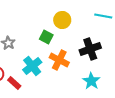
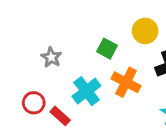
yellow circle: (62, 20) -> (145, 31), moved

